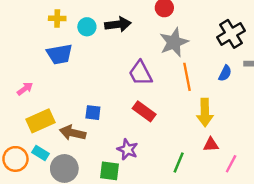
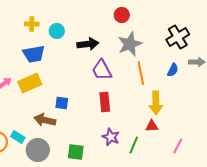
black arrow: (118, 24) -> (88, 44), moved
red rectangle: (144, 111) -> (105, 102), turned 48
yellow rectangle: (40, 121) -> (30, 83), moved
red triangle: (211, 145) -> (152, 126), moved
purple star: (127, 149) -> (111, 137), moved

